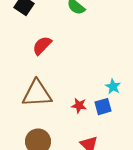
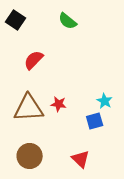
red star: (79, 106) -> (59, 104), moved

